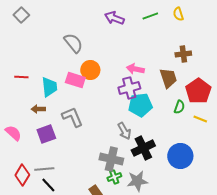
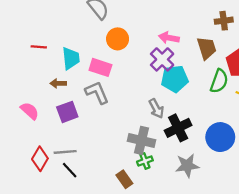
pink rectangle: (75, 80) -> (100, 67), moved
purple cross: (129, 88) -> (162, 59), turned -30
green semicircle: (179, 107) -> (219, 81), size x1.5
gray star: (137, 181) -> (187, 166), moved

